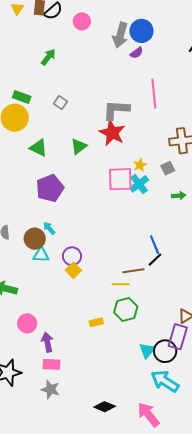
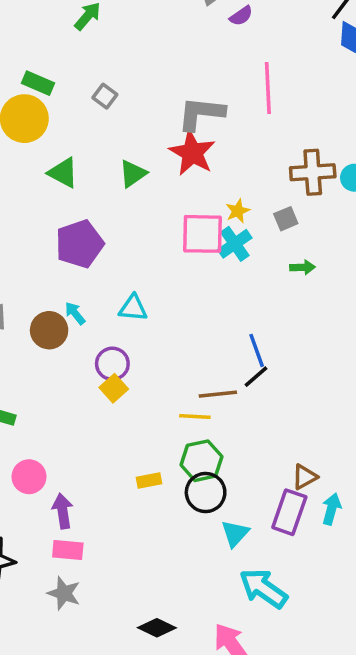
cyan triangle: (41, 255) -> (133, 308), moved
black circle: (165, 351) -> (206, 492), moved

